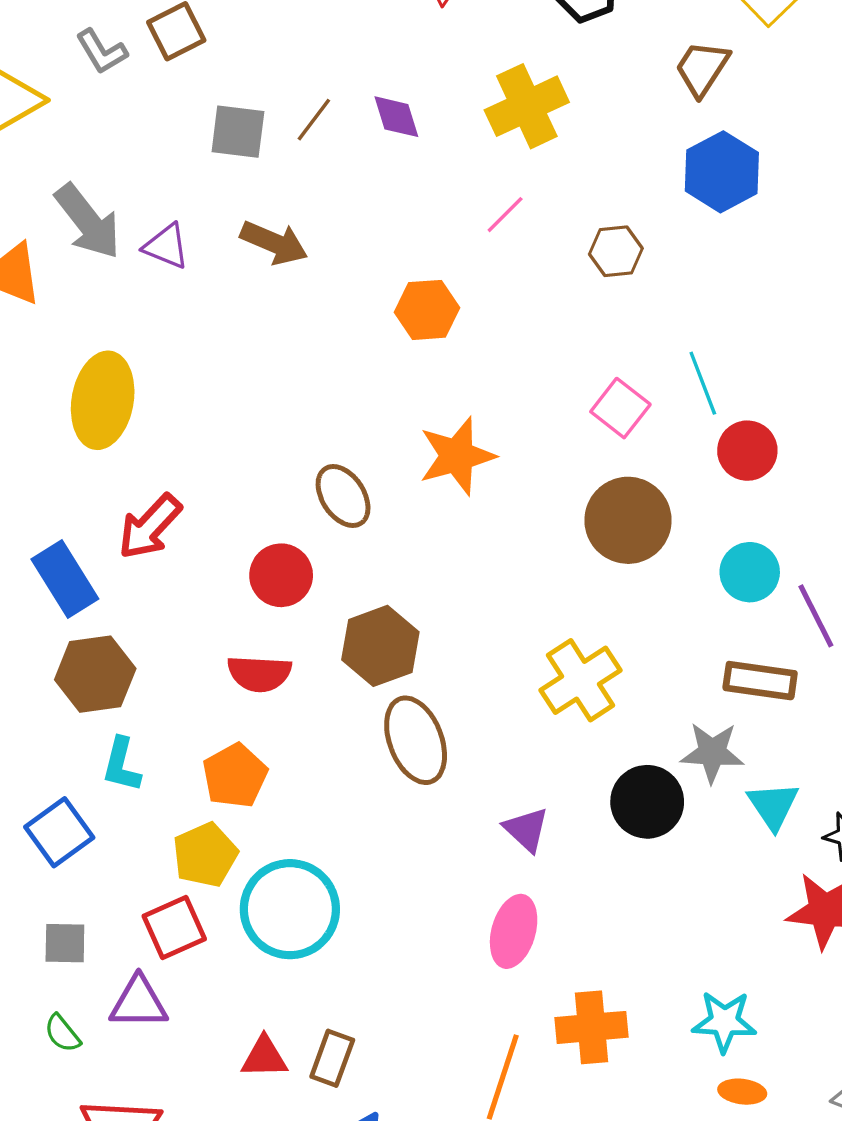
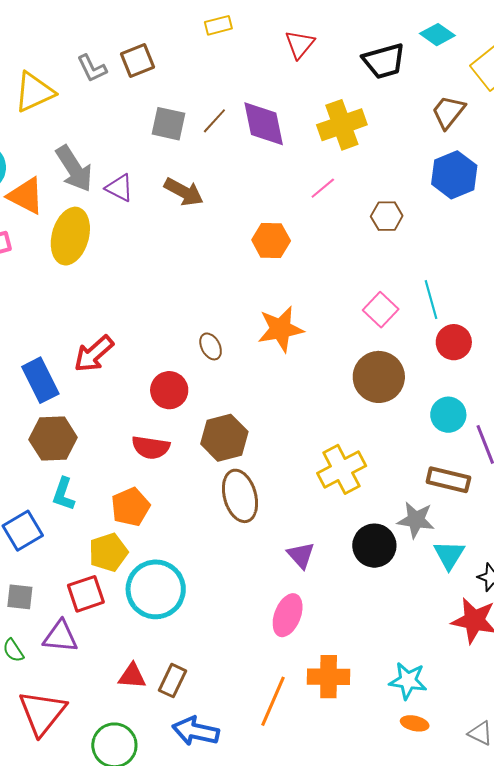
purple diamond: (396, 117) -> (264, 124), size x1.6
yellow ellipse: (103, 400) -> (70, 236), moved
brown ellipse: (343, 496) -> (211, 346), size x0.7

